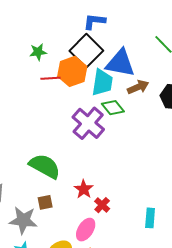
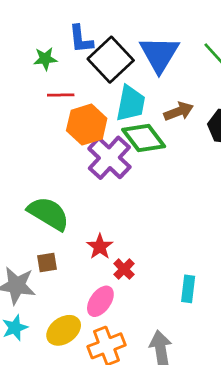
blue L-shape: (94, 21) -> (81, 39), moved, turned -105
blue triangle: (120, 63) -> (159, 54), moved, turned 48
orange hexagon: (72, 71) -> (87, 125), moved
green diamond: (113, 108) -> (144, 138), size x1.4

